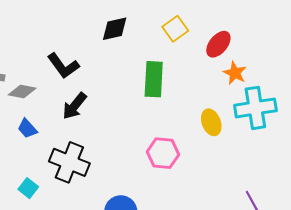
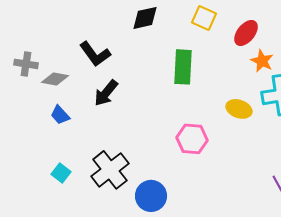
yellow square: (175, 29) -> (204, 18), turned -30
yellow ellipse: (211, 122) -> (239, 109), turned -50
black cross: (69, 162) -> (110, 170), moved, turned 30

